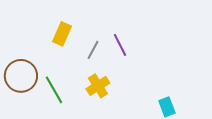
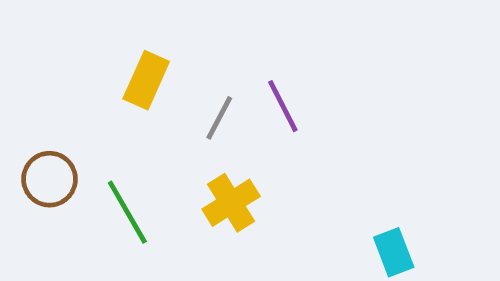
brown circle: (21, 76) -> (50, 179), size x0.7

